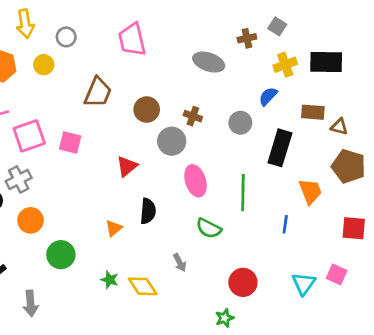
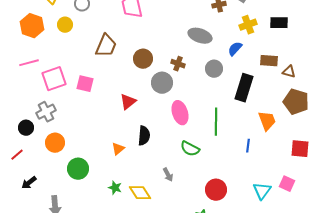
gray ellipse: (209, 62) -> (200, 36), moved
black rectangle: (326, 62) -> (279, 23), size x0.7

